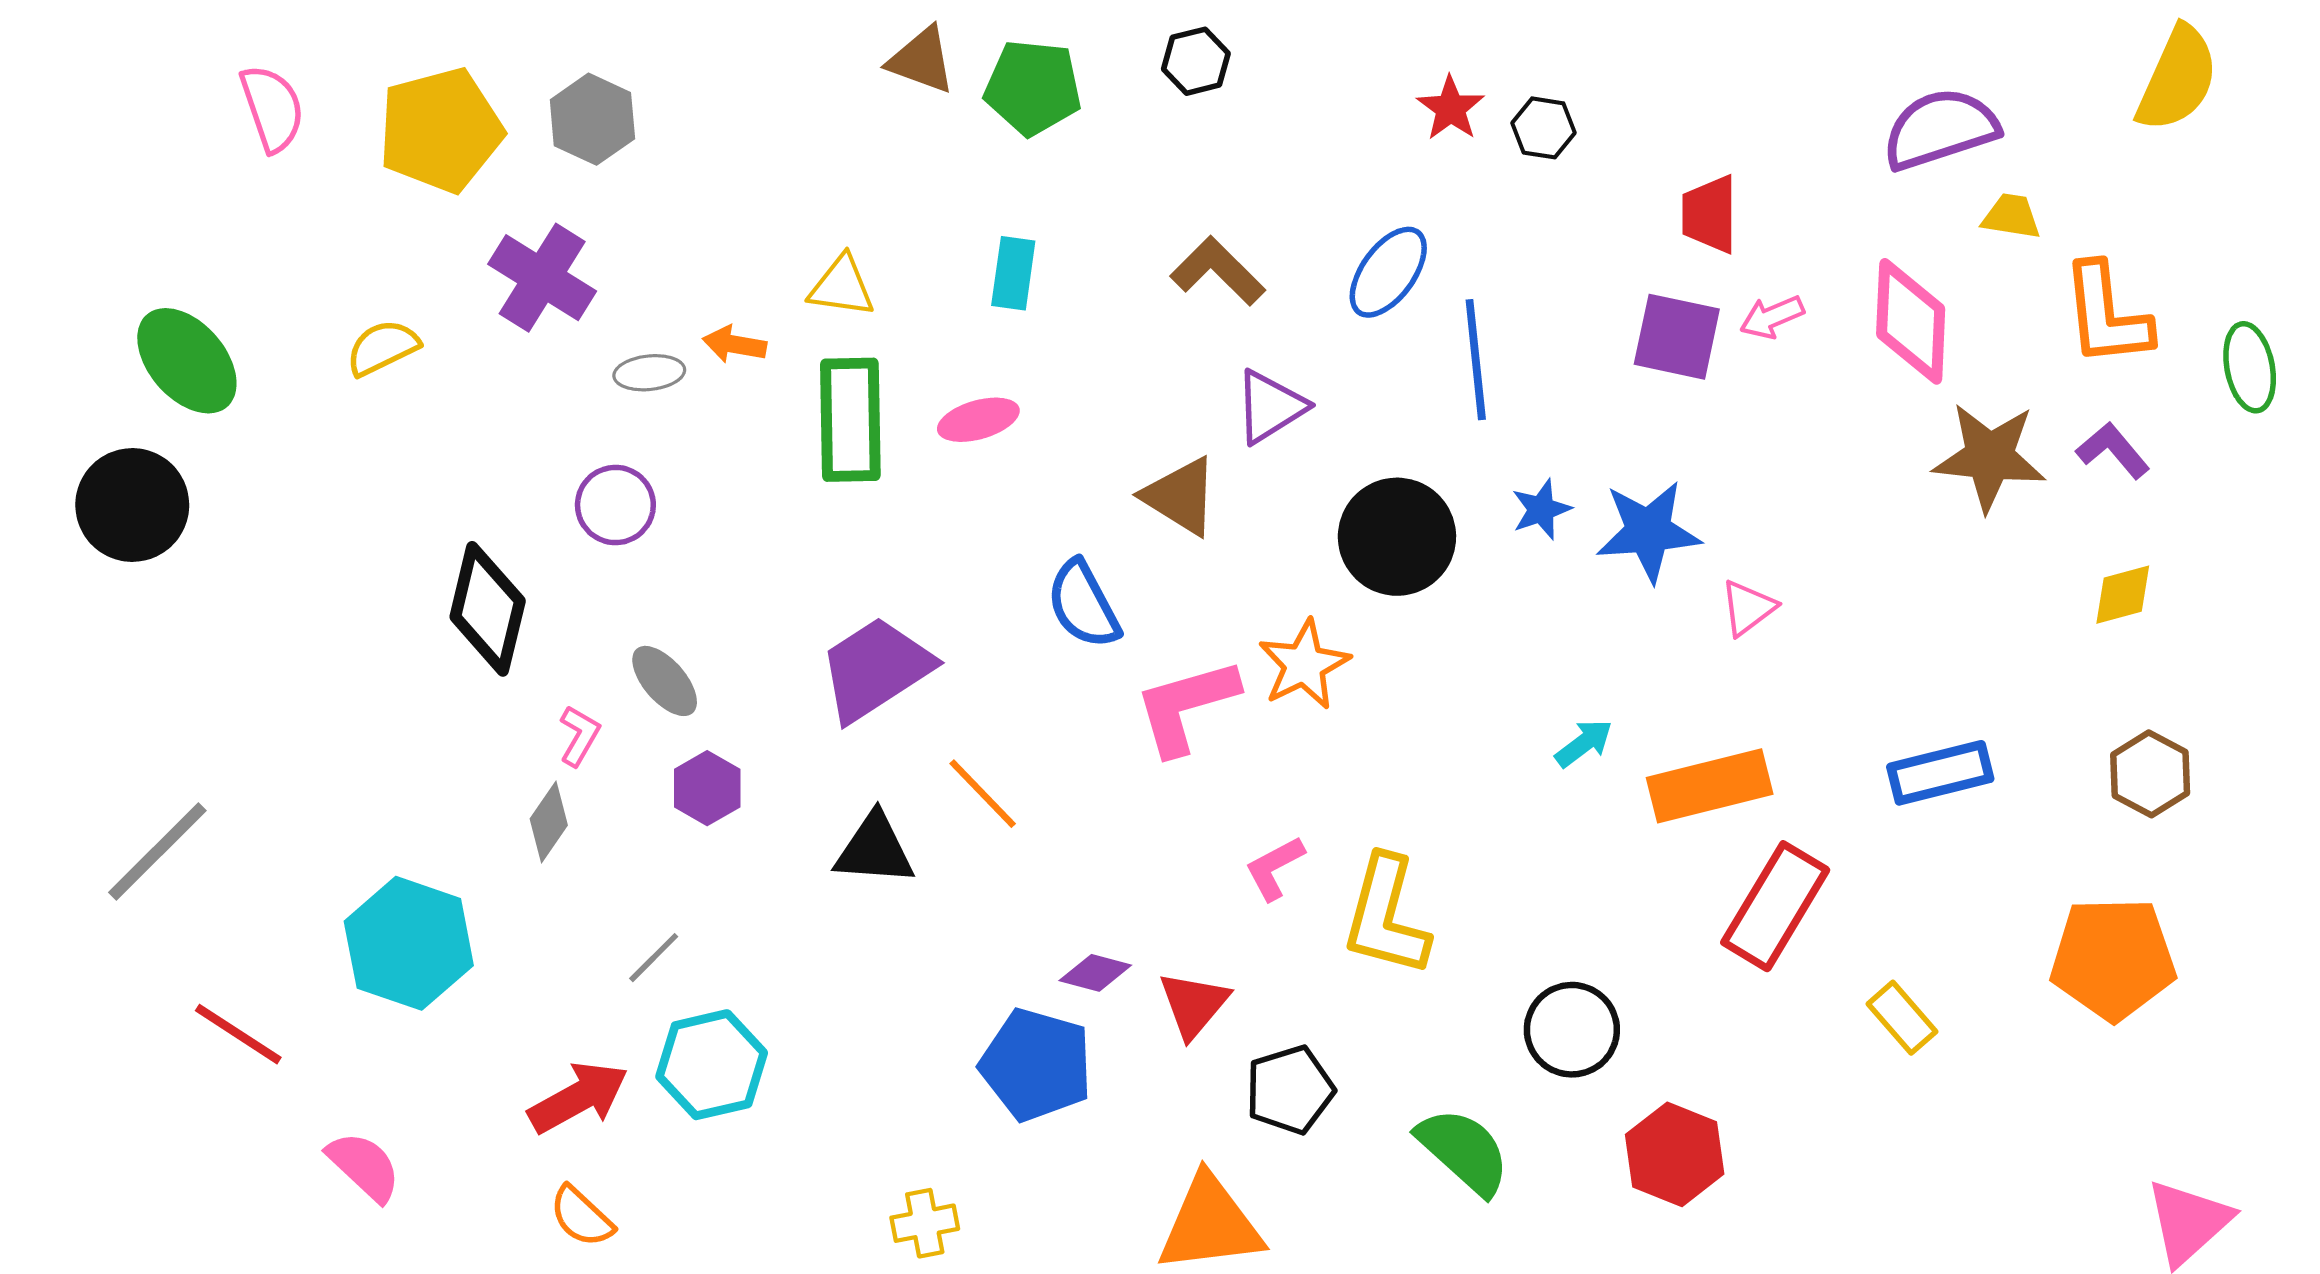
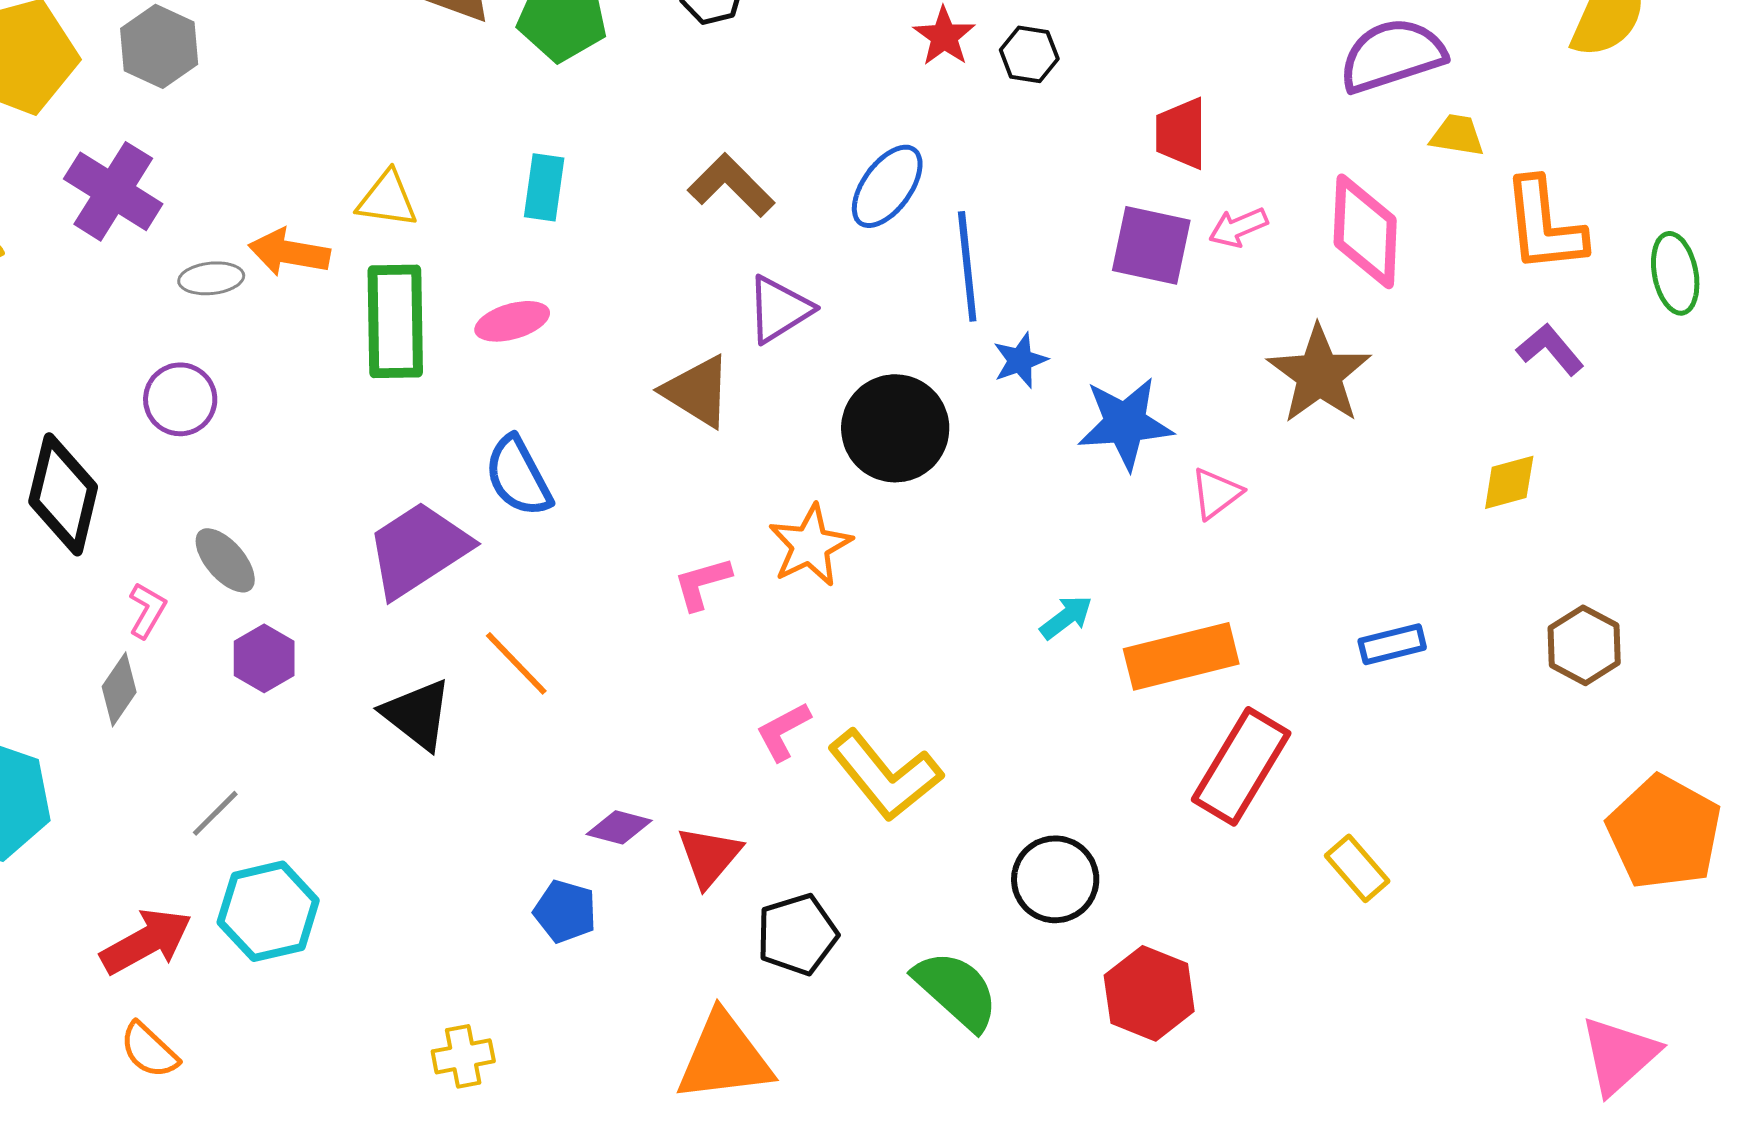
orange arrow: (735, 344) -> (289, 252), size x1.4
brown star: (1989, 457) -> (1319, 374), moved, turned 30
blue star: (1541, 509) -> (1020, 360), moved
yellow diamond: (2123, 595) -> (1509, 482), moved
blue semicircle: (1083, 604) -> (518, 476), moved
pink L-shape: (1186, 706) -> (702, 583), size x0.6
blue rectangle: (1940, 773) -> (1392, 644), size x0.7
black triangle: (874, 849) -> (417, 714), turned 34
yellow L-shape: (1386, 916) -> (885, 775), turned -54
orange pentagon: (2113, 959) -> (1664, 832), moved, turned 30
blue pentagon: (1036, 1065) -> (565, 911), size x0.6

